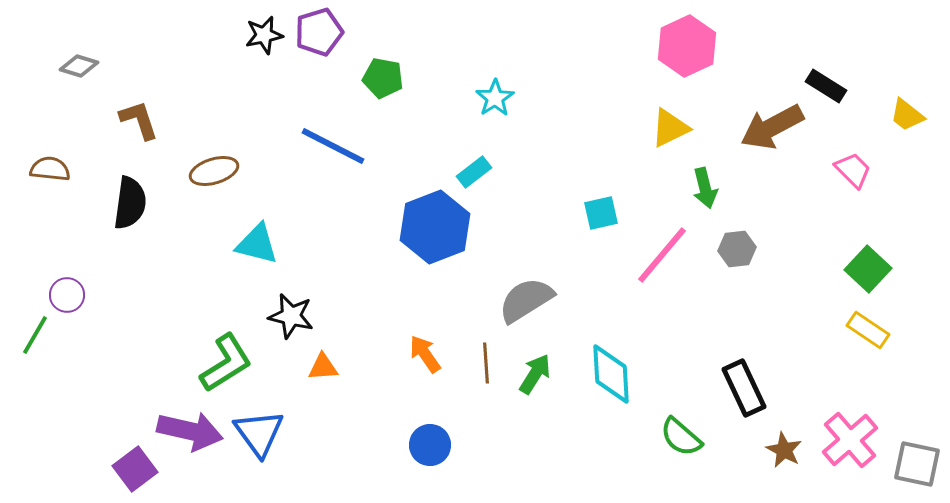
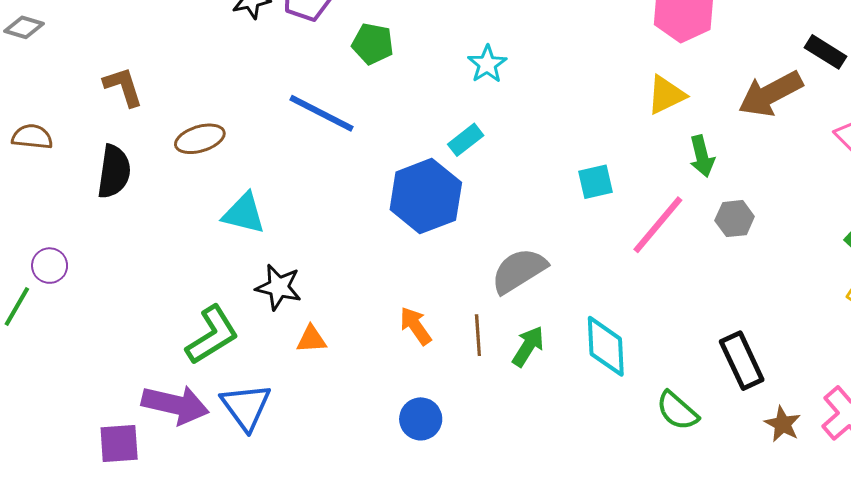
gray diamond: (79, 66) -> (24, 27), moved
purple square: (135, 469) -> (119, 443), turned 33

